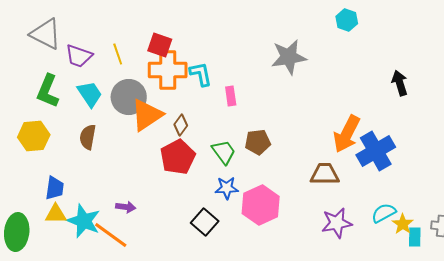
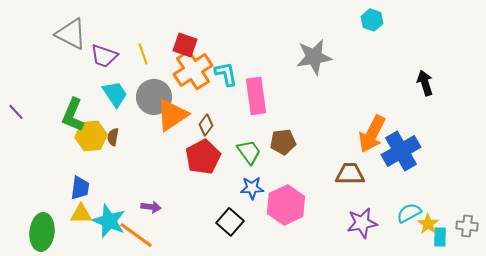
orange cross: (168, 70) -> (193, 70), turned -33
green L-shape: (48, 91) -> (73, 115), moved
pink rectangle: (231, 96) -> (256, 96), size x1.8
yellow hexagon: (34, 136) -> (91, 136), moved
brown semicircle: (88, 137) -> (113, 137), size x0.7

